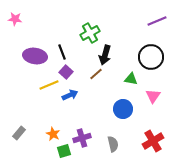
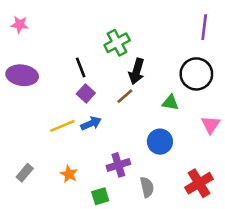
purple line: (157, 21) -> (204, 27), turned -60
purple ellipse: (35, 56) -> (22, 75), moved
yellow line: (49, 85) -> (62, 126), moved
pink triangle: (153, 96) -> (211, 125), moved
purple cross: (82, 138) -> (118, 165), moved
green square: (64, 151) -> (100, 196), moved

